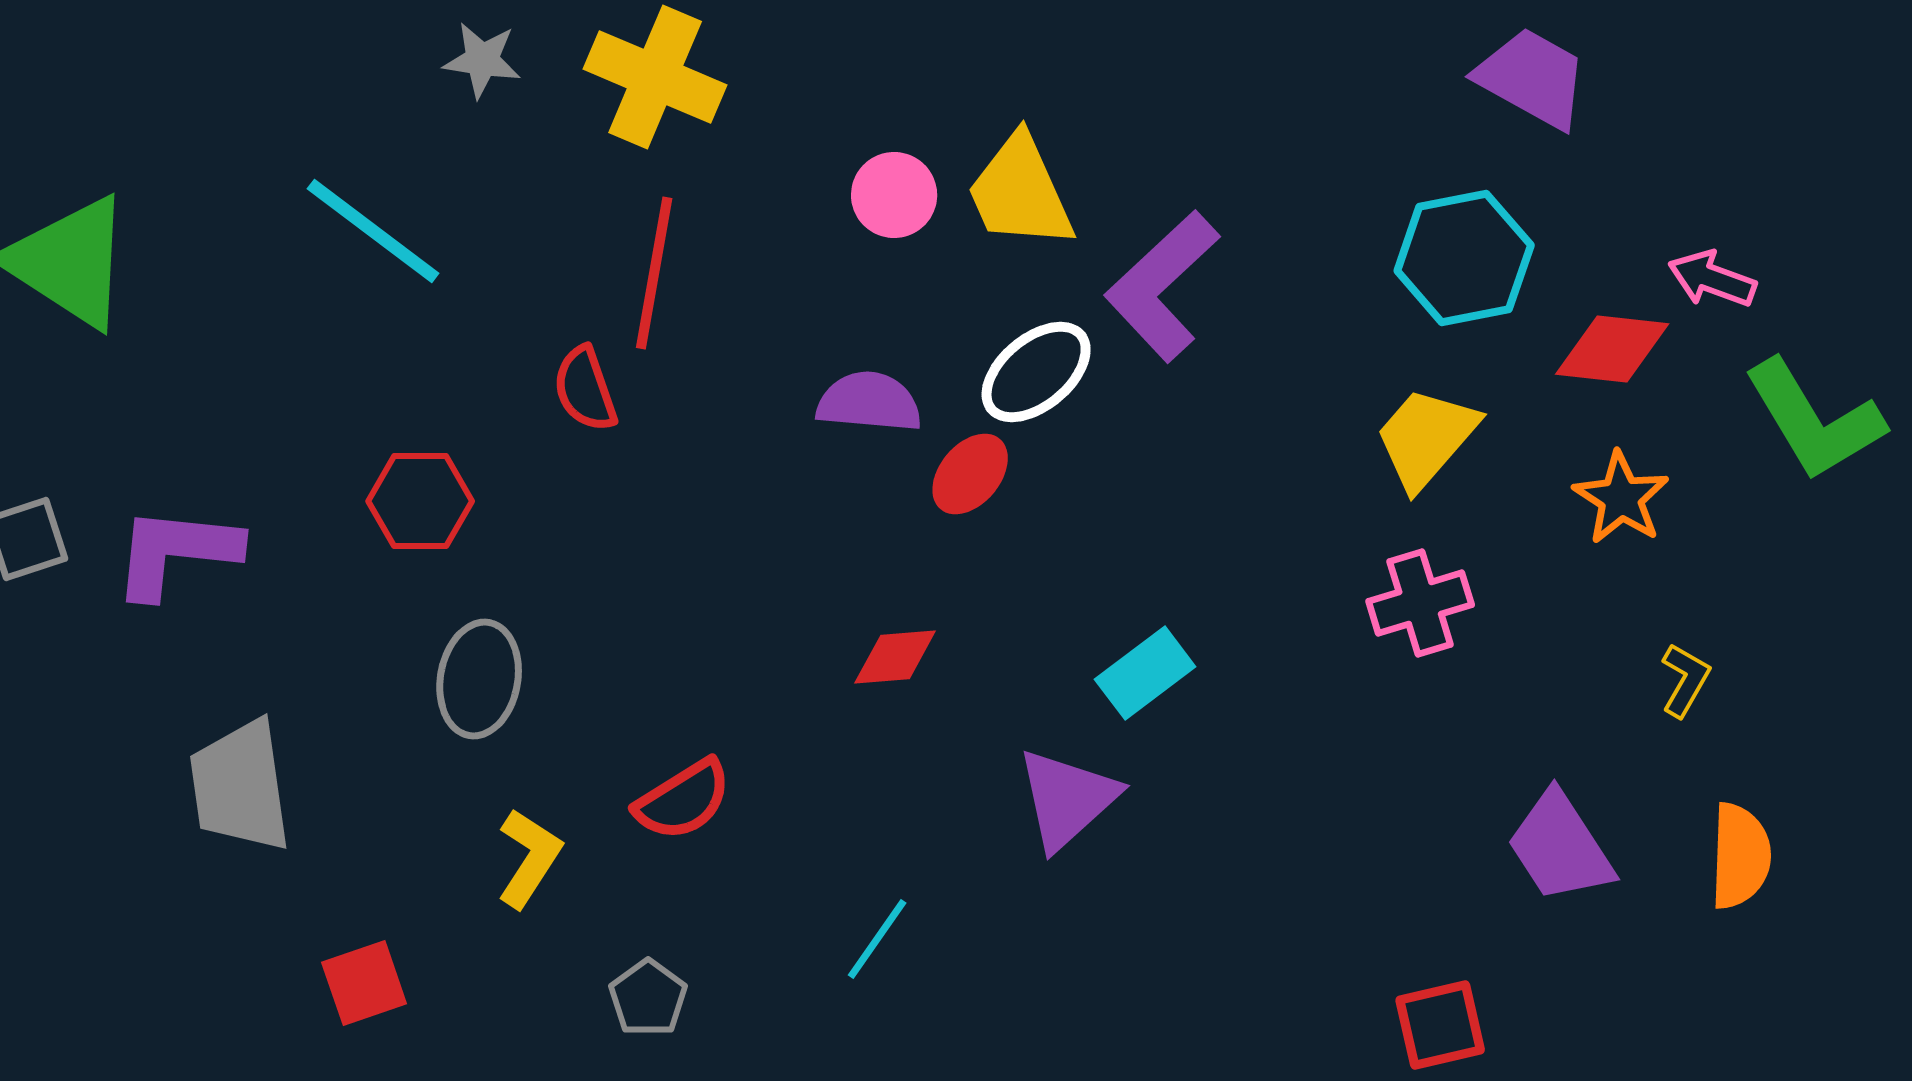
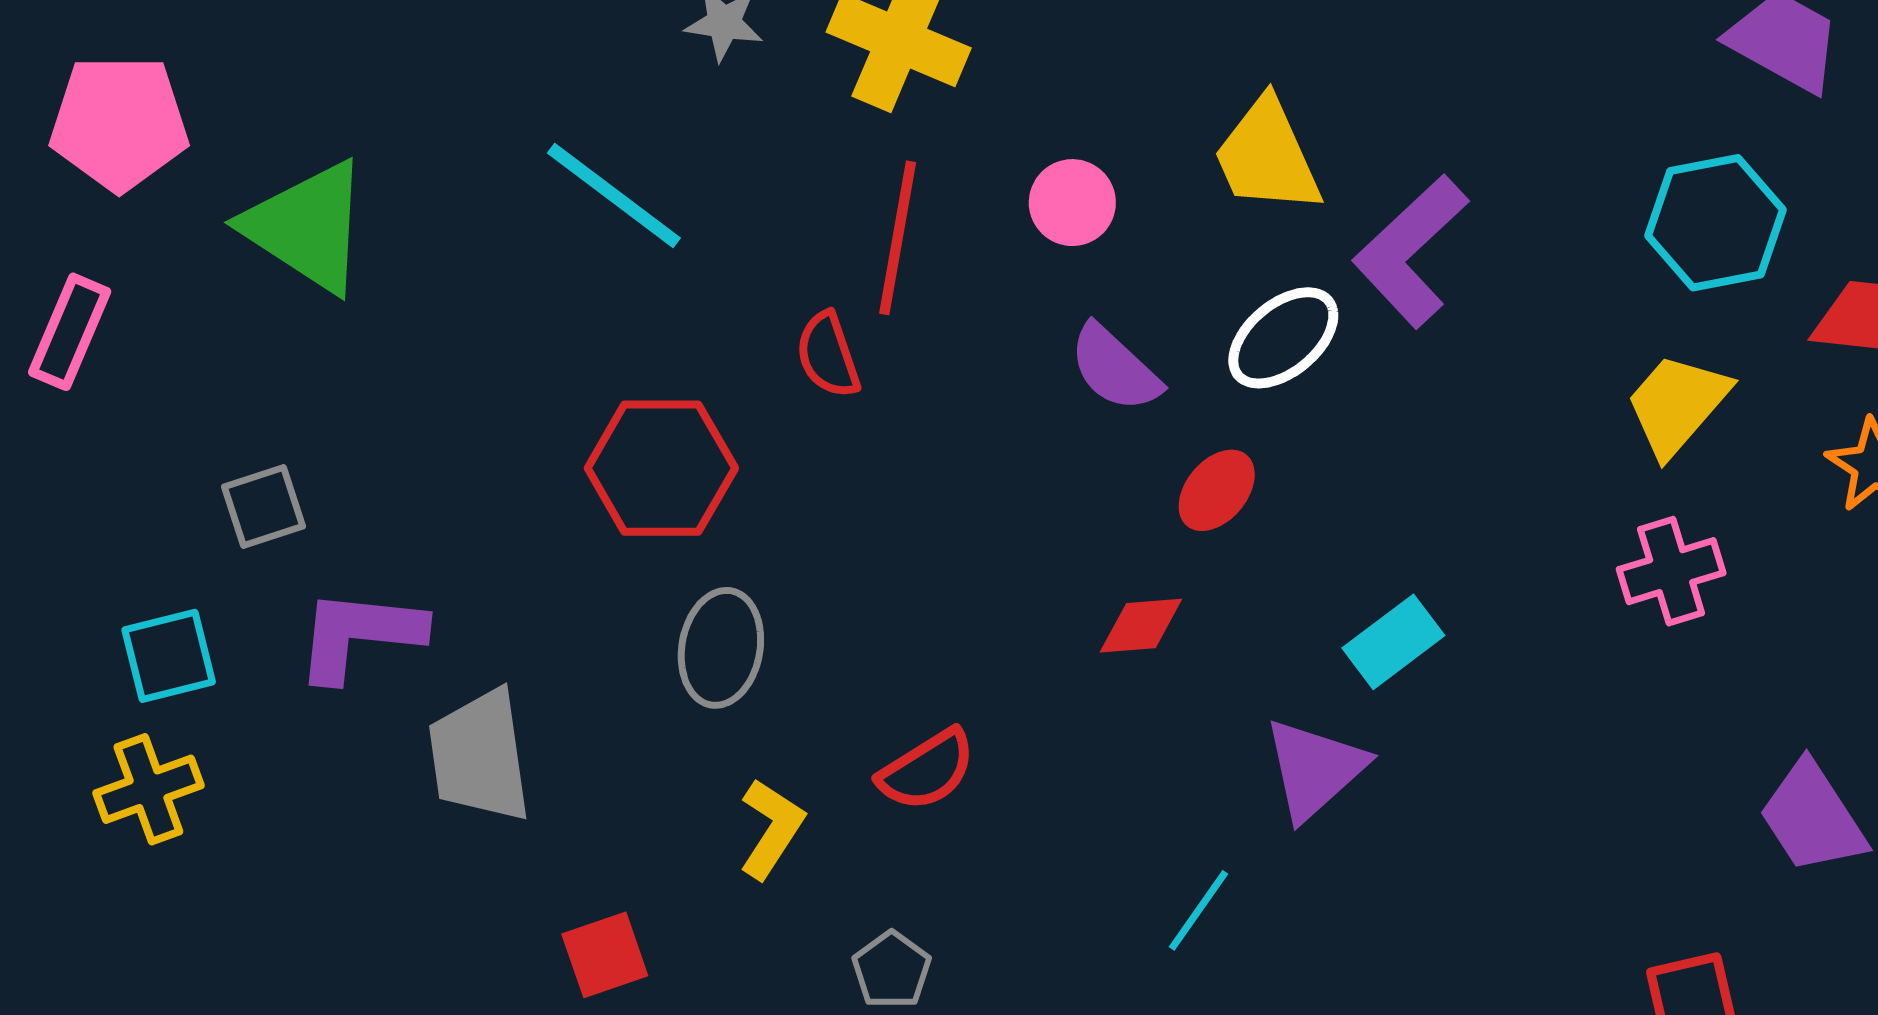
pink circle: (894, 195) -> (1072, 203), moved
purple semicircle: (869, 402) -> (1115, 368), turned -142
red ellipse: (970, 474) -> (1217, 490), moved
red hexagon: (420, 501) -> (661, 468), size x1.4
purple L-shape: (176, 552) -> (359, 635), moved
cyan line: (877, 939) -> (1199, 910), moved

